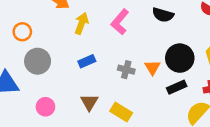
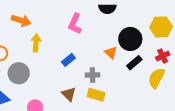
yellow arrow: (81, 23) -> (36, 43), moved
blue rectangle: (87, 61) -> (68, 60), moved
gray cross: (126, 70) -> (93, 75), moved

